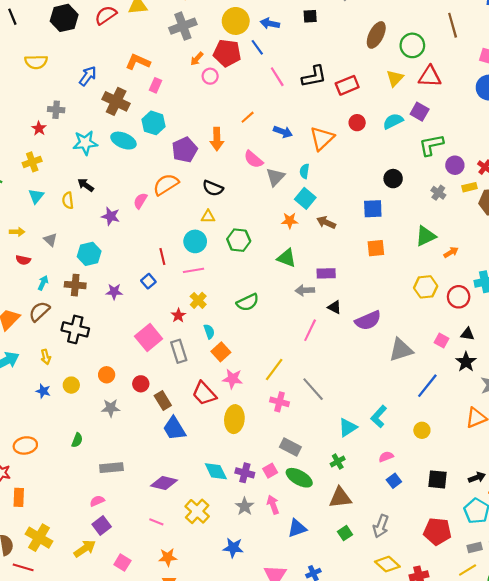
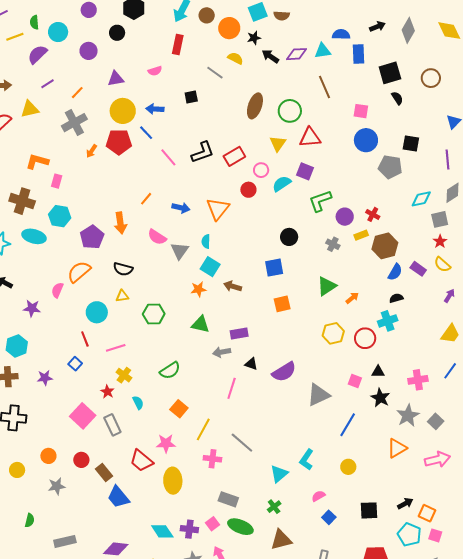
pink circle: (210, 76) -> (261, 170), moved
cyan circle: (195, 241) -> (97, 312), moved
orange square: (221, 352) -> (179, 409), moved

